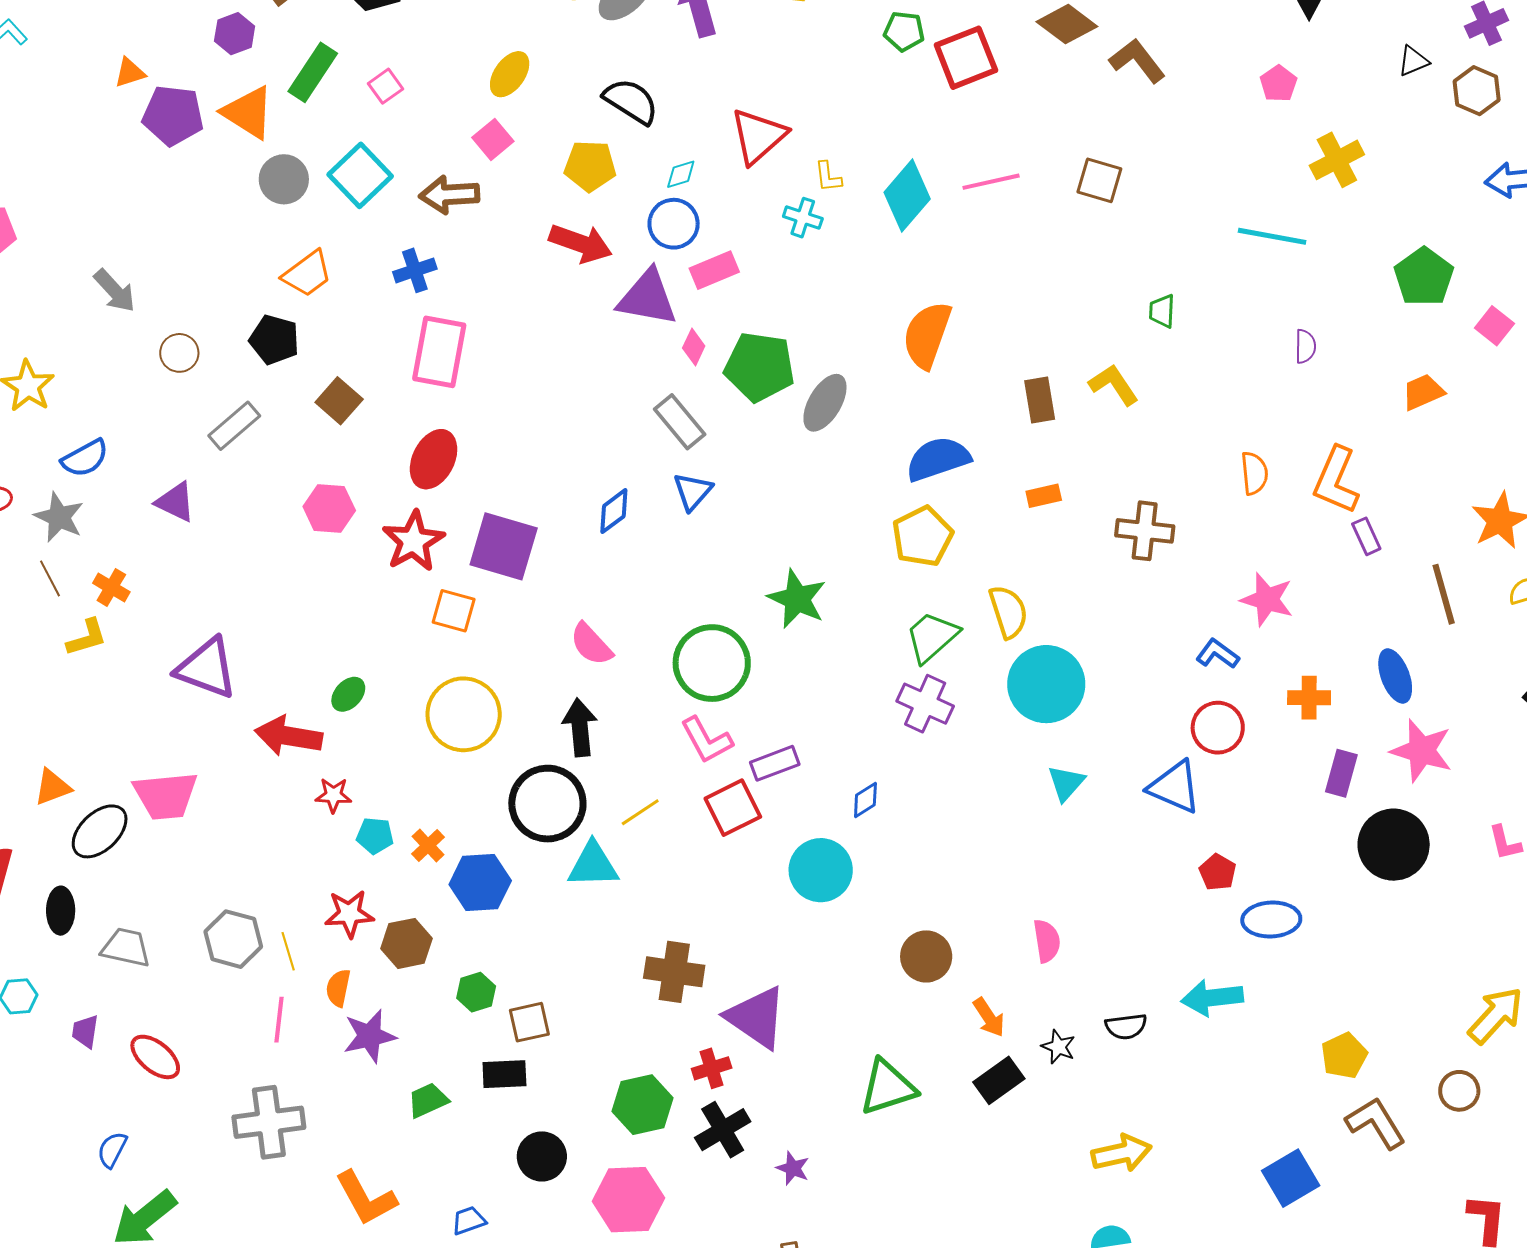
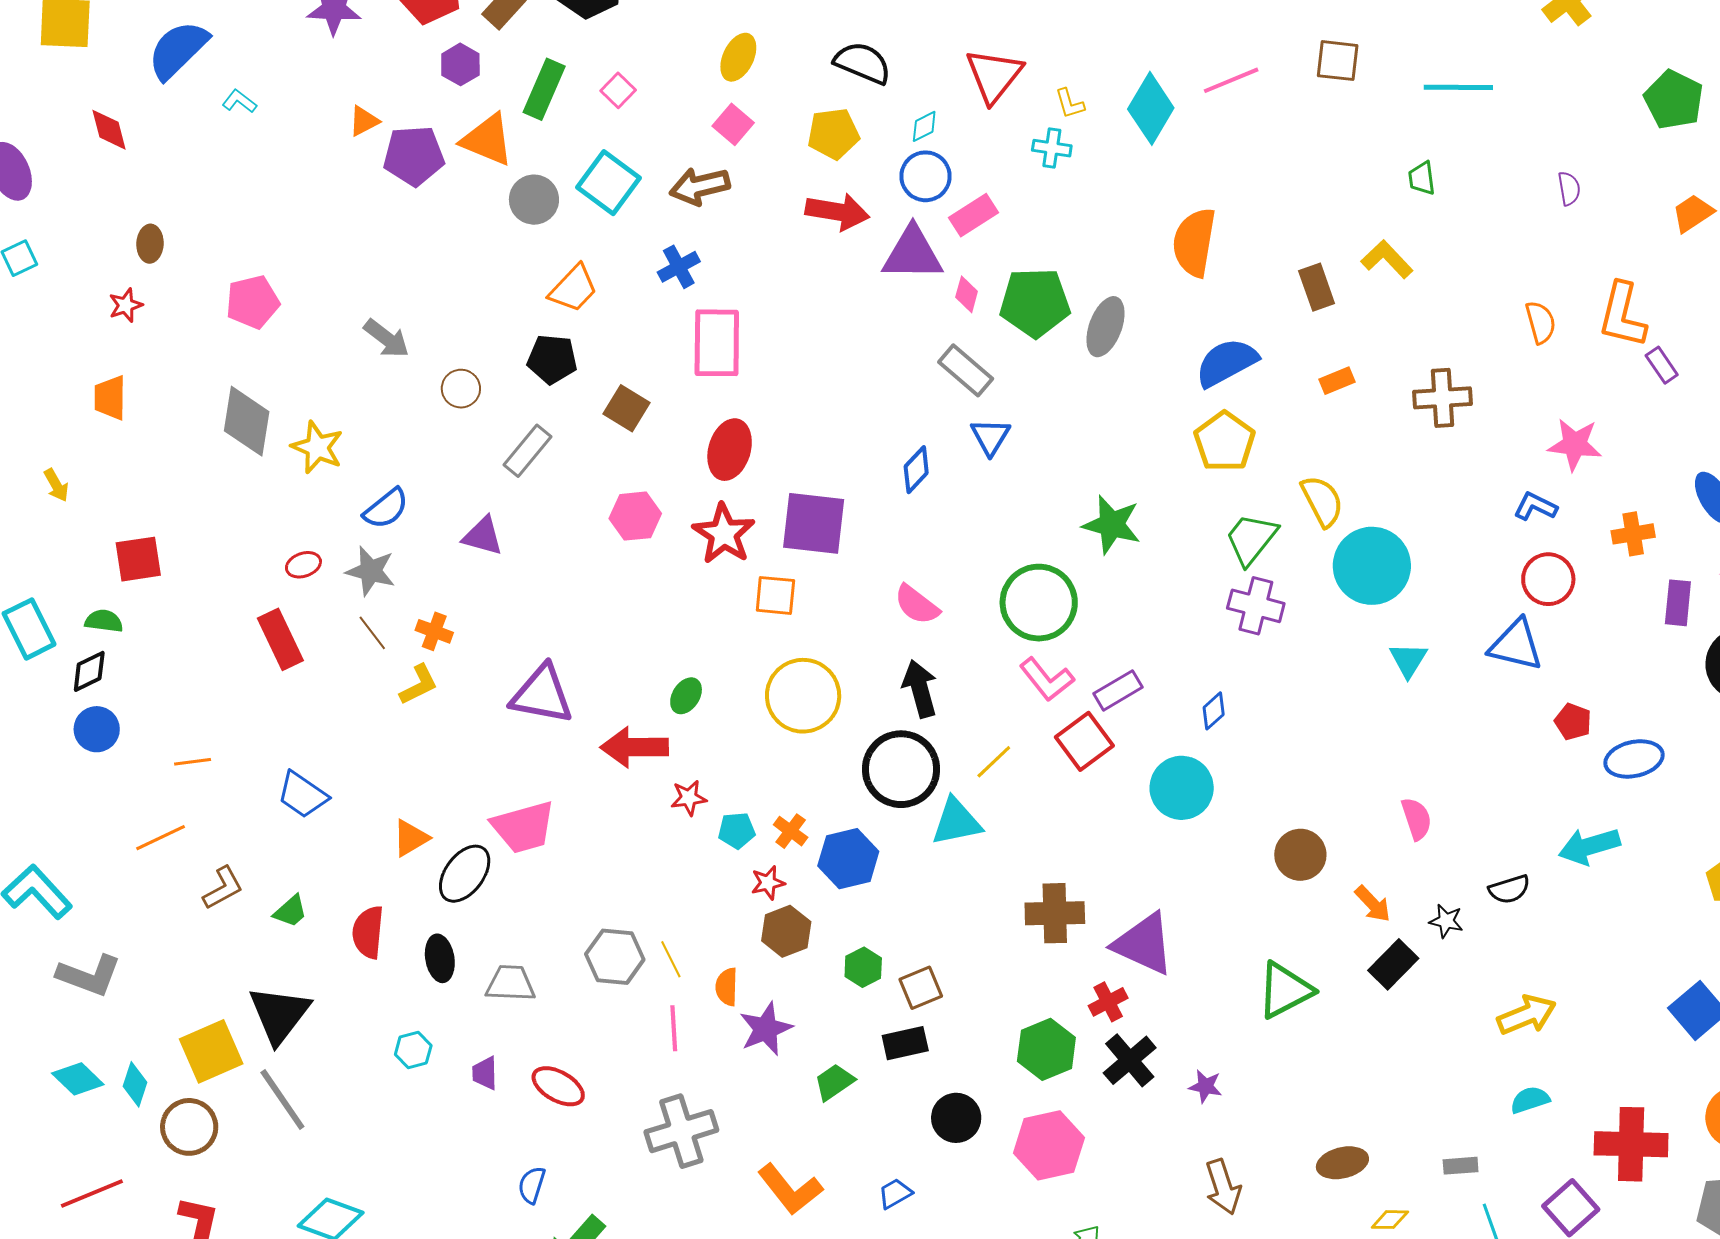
cyan line: (1272, 236) -> (1458, 87), moved
red star: (349, 914) -> (768, 883), moved, size x0.7

